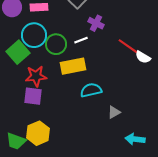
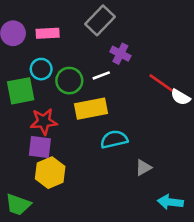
cyan circle: (34, 35) -> (41, 69), size x0.7
green square: (18, 52) -> (21, 91), turned 30
yellow hexagon: (38, 133) -> (50, 173), moved

